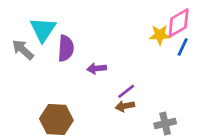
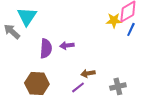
purple semicircle: (66, 48) -> (46, 48), moved
purple line: (126, 91) -> (78, 87), moved

